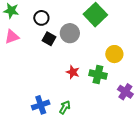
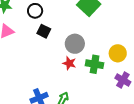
gray circle: (70, 33) -> (75, 44), moved
yellow circle: (114, 54) -> (118, 53), moved

